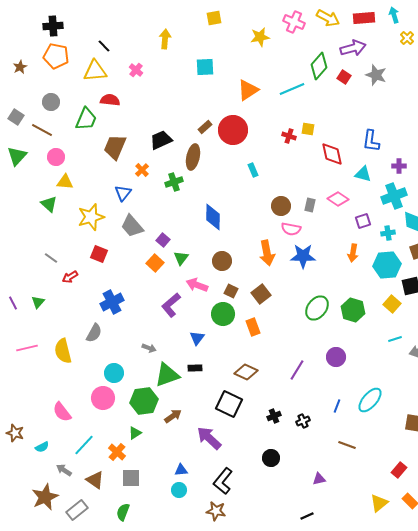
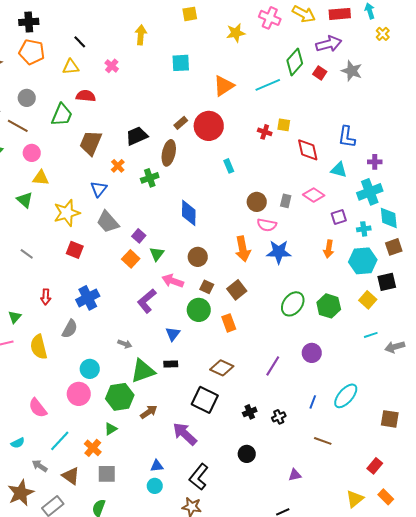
yellow triangle: (95, 71) -> (71, 67), size x0.7
red arrow: (70, 277) -> (46, 297), moved, turned -56
green triangle: (38, 302) -> (15, 317), moved

